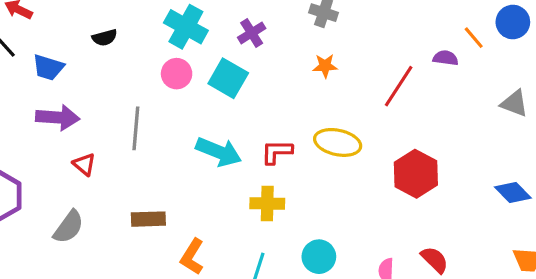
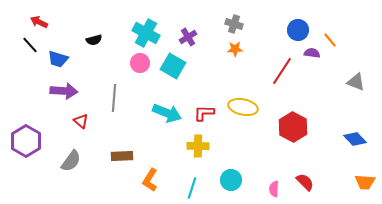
blue circle: (513, 22) -> (298, 30), moved
orange star: (325, 66) -> (235, 49), moved

